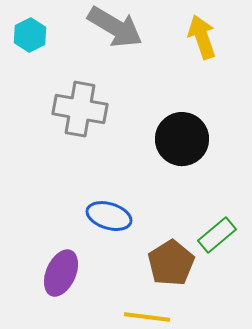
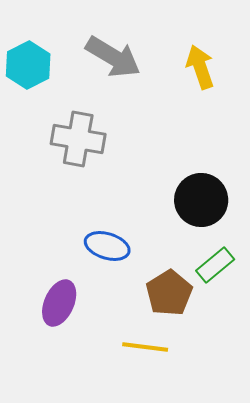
cyan hexagon: (30, 35) -> (28, 65), size x1.4
black circle: (182, 139) -> (201, 200), moved

